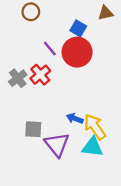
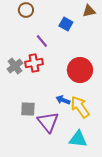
red circle: (77, 52) -> (80, 70), moved
red cross: (40, 75) -> (34, 63), turned 30
cyan triangle: (92, 147) -> (78, 139), moved

